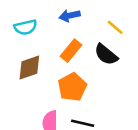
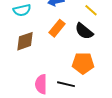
orange pentagon: (72, 87) -> (83, 63), moved, turned 30

